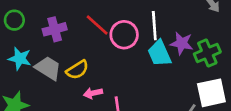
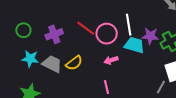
cyan trapezoid: (159, 53) -> (134, 45), turned 135
pink arrow: (93, 93) -> (111, 60), moved

